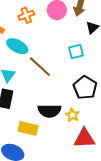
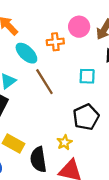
orange cross: (26, 15) -> (55, 42), moved
black semicircle: (49, 111) -> (38, 159), moved, turned 65

